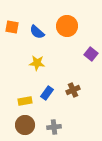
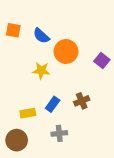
orange circle: (67, 26) -> (66, 52), moved
brown circle: (25, 125) -> (17, 140), moved
gray cross: (54, 127) -> (59, 133), moved

